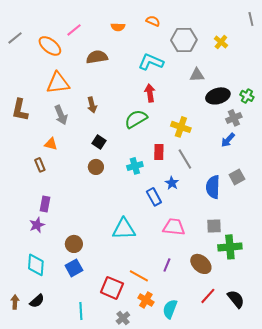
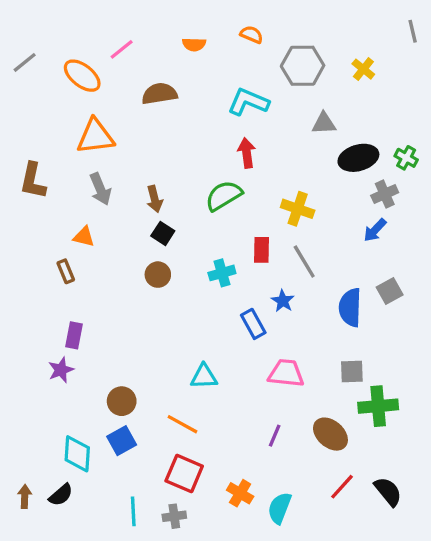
brown arrow: (92, 105) -> (155, 199), moved
cyan triangle: (124, 229) -> (204, 376), size x0.7
cyan diamond: (36, 265) -> (77, 454), moved
orange line: (139, 276) -> (183, 424), moved
gray cross: (123, 318) -> (174, 516), moved, turned 32

